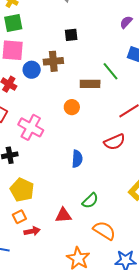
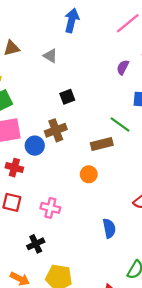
pink cross: (31, 127) -> (50, 208), size x0.7

